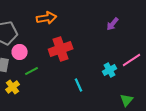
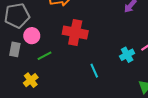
red cross: (61, 49) -> (75, 32), turned 30
yellow cross: (13, 87) -> (31, 80), moved

